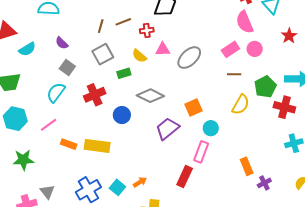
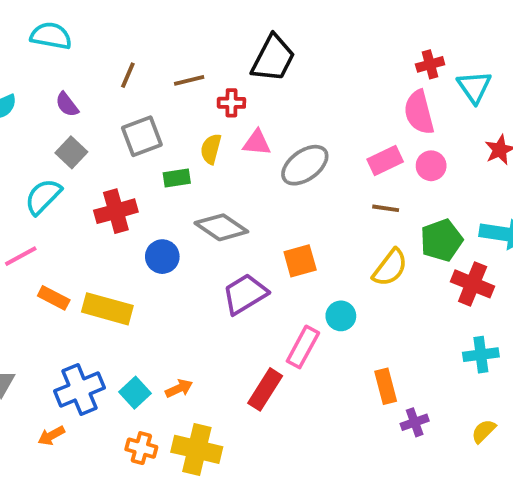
brown line: (101, 26) -> (128, 75), moved
yellow semicircle: (139, 56) -> (211, 149), turned 56
cyan circle: (211, 128) -> (341, 316), moved

